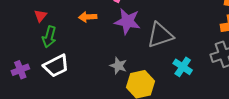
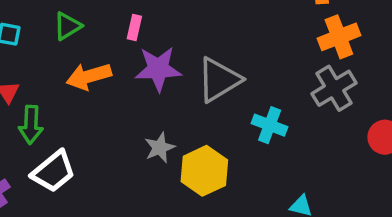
orange arrow: (88, 17) -> (89, 76), size x1.4
gray star: (118, 66) -> (160, 148), turned -30

